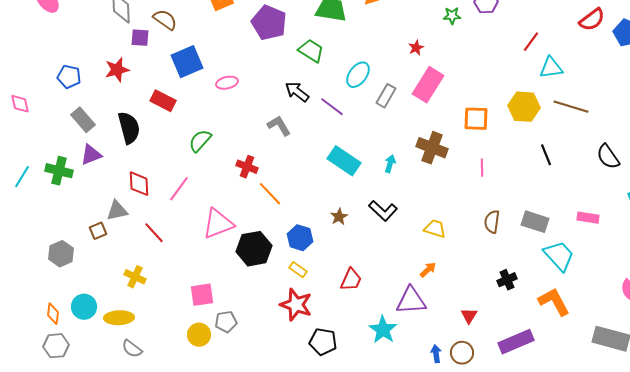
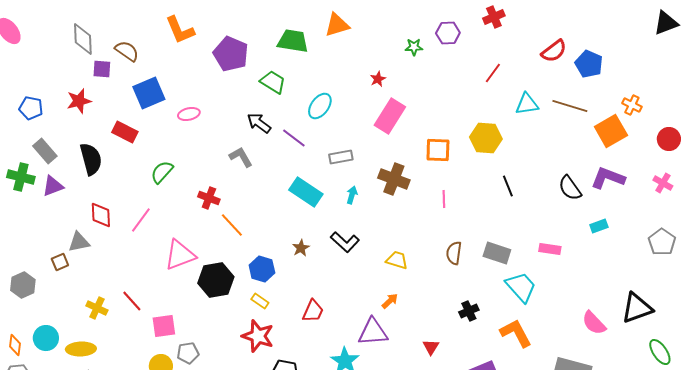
cyan triangle: (551, 68) -> (527, 104), moved
gray rectangle: (386, 96) -> (341, 157), moved, turned 50
brown line: (571, 107) -> (570, 106), moved
green cross: (59, 171) -> (21, 177), moved
red line: (154, 233) -> (132, 301), moved

